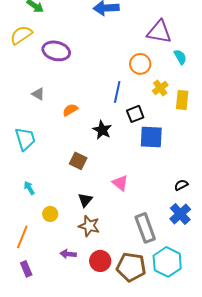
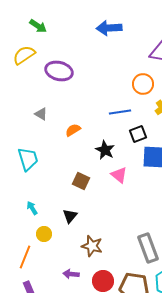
blue line: (117, 92) -> (120, 112), turned 70
pink triangle: (120, 183) -> (119, 175), moved
black triangle: (85, 200) -> (70, 216), moved
yellow circle: (50, 214) -> (44, 234), moved

